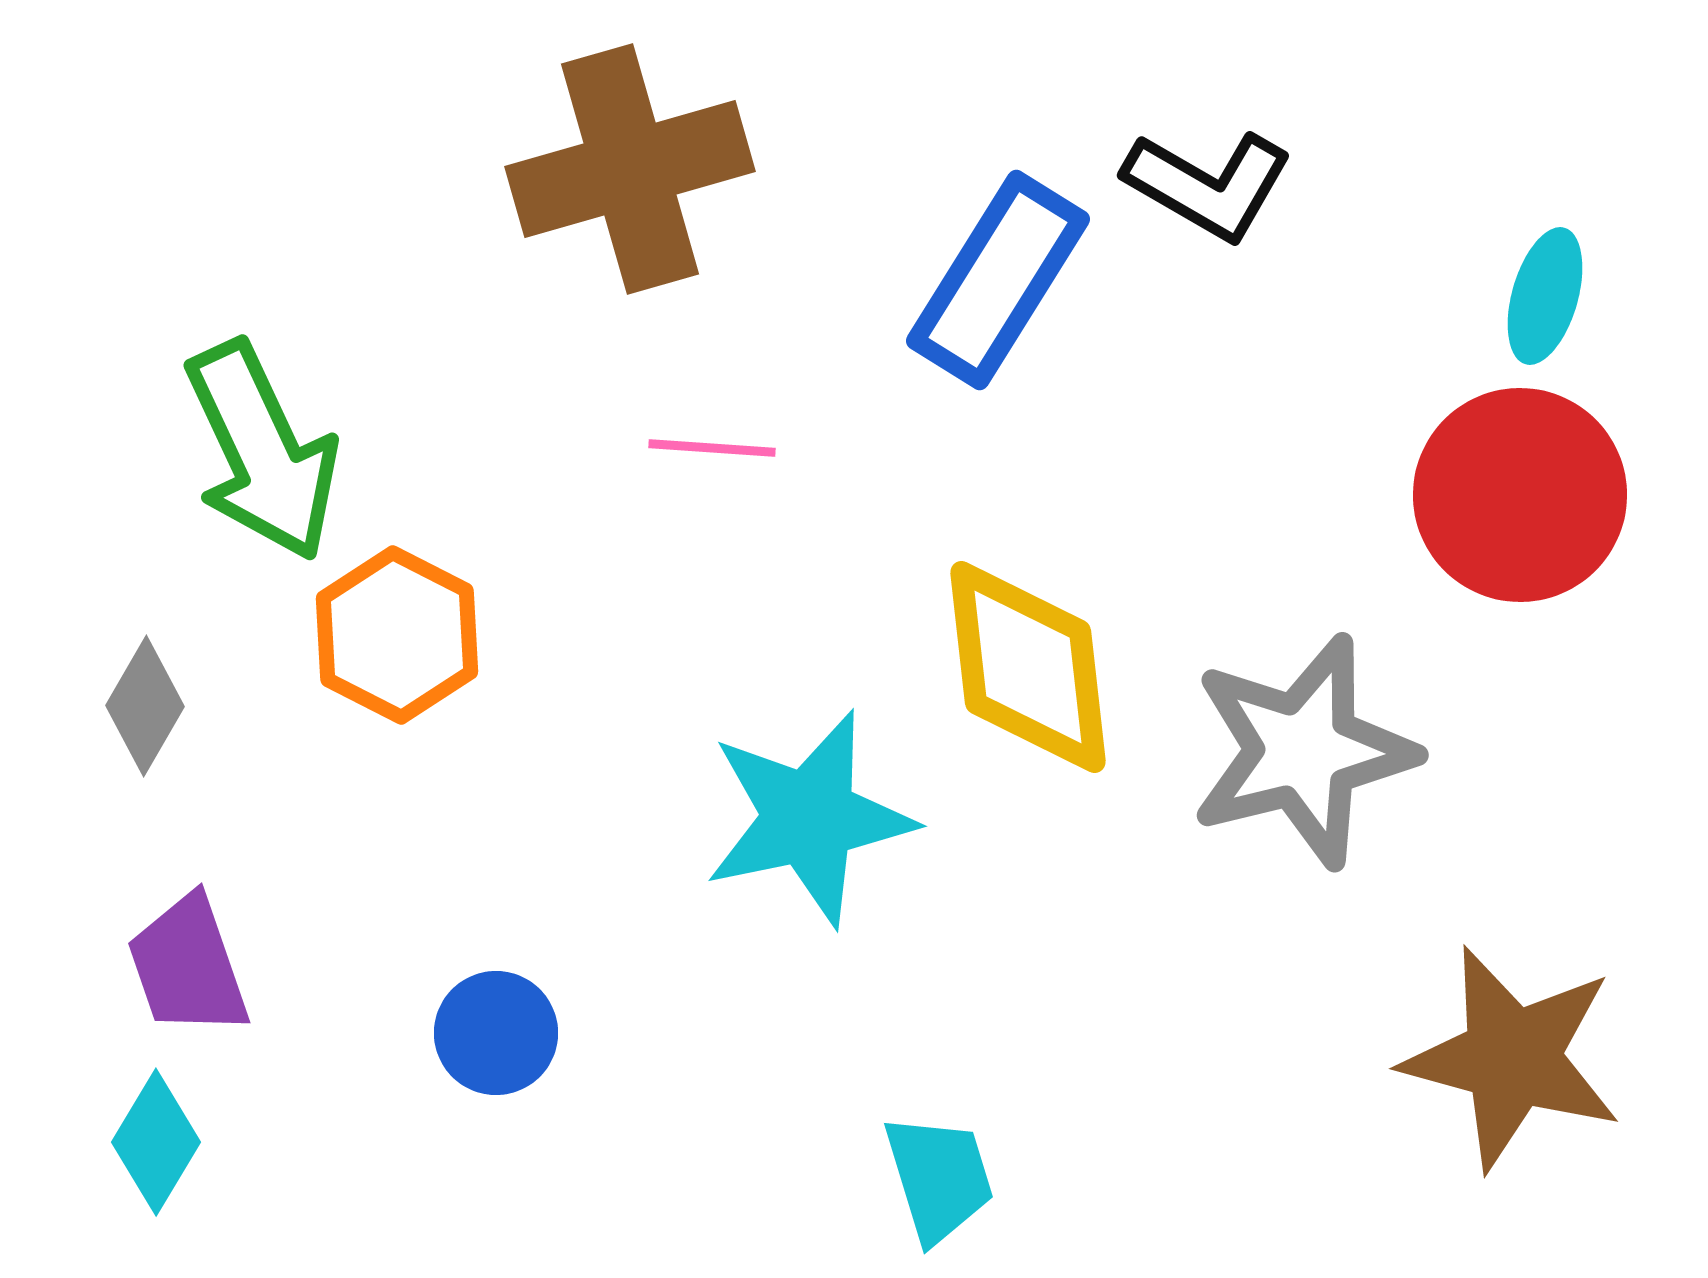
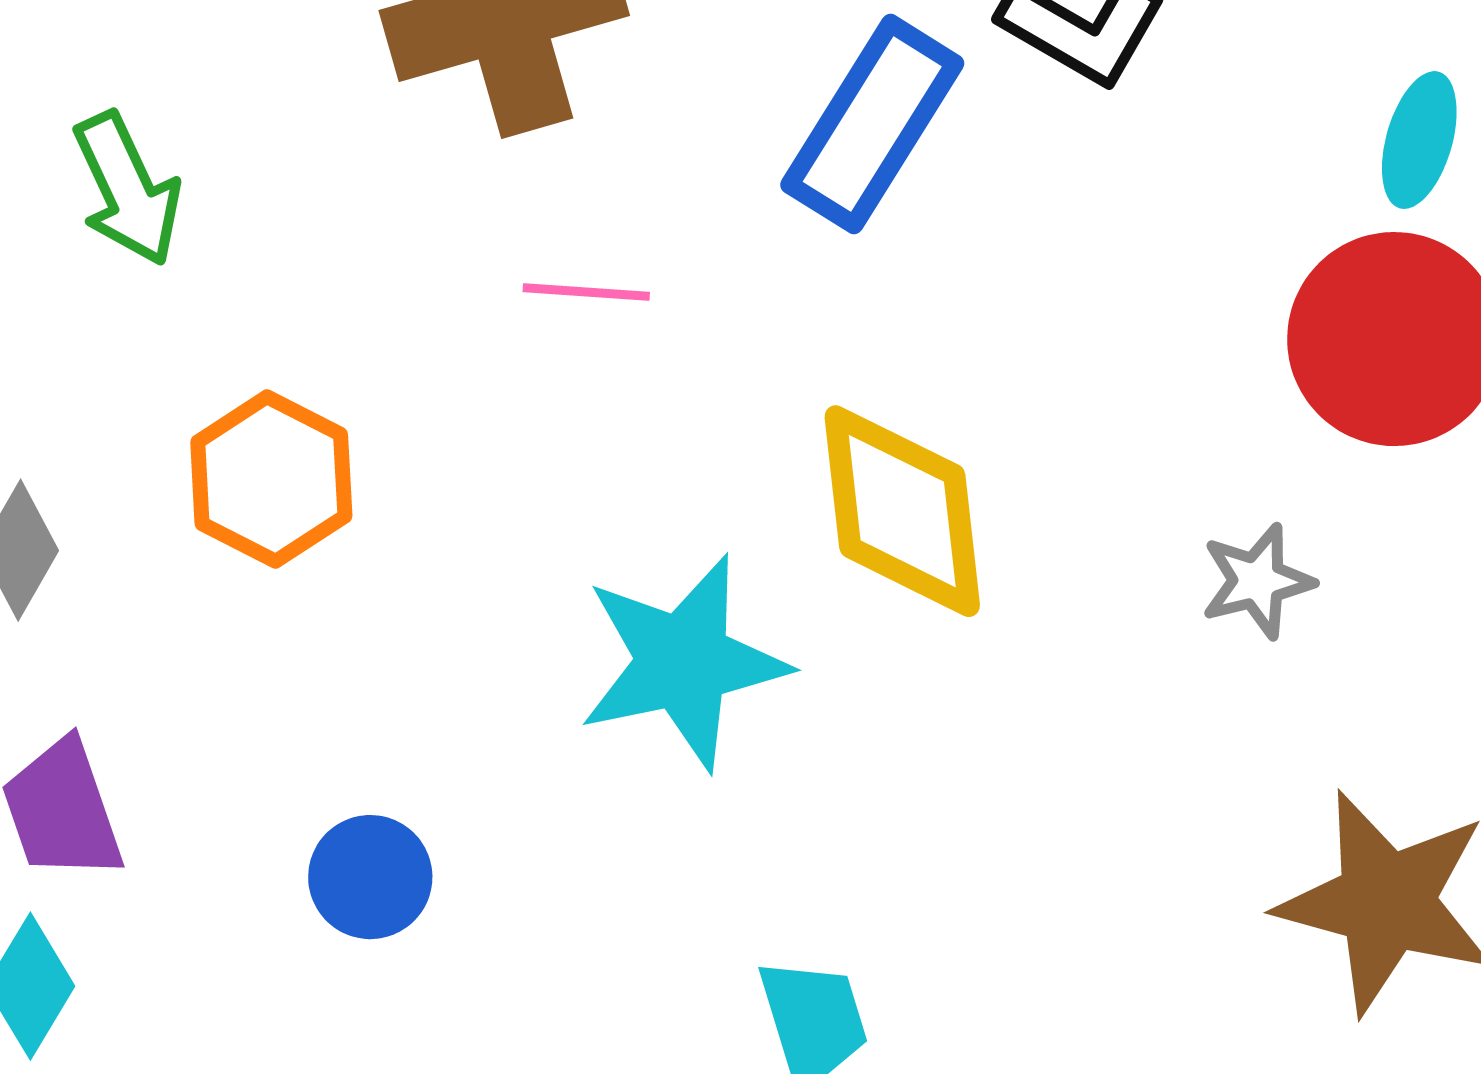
green arrow: (262, 451) -> (127, 189), moved, size x0.7
gray star: (1303, 751) -> (1257, 581), moved, size x0.5

